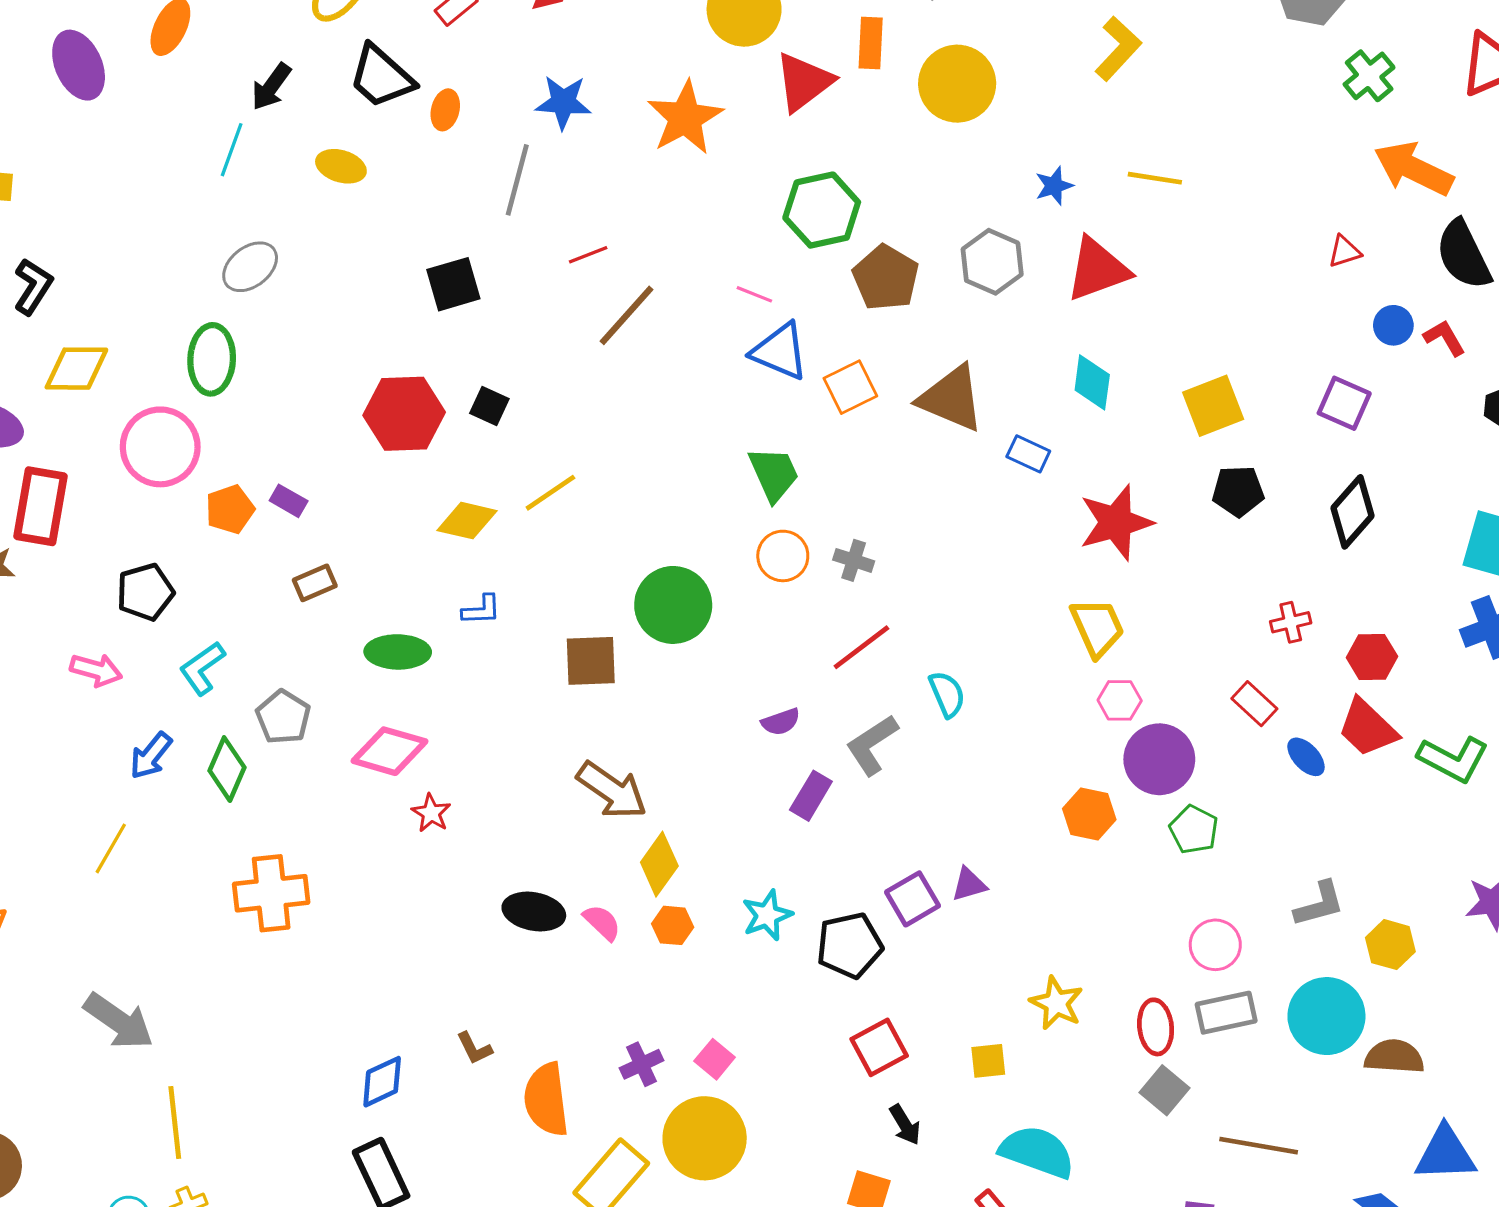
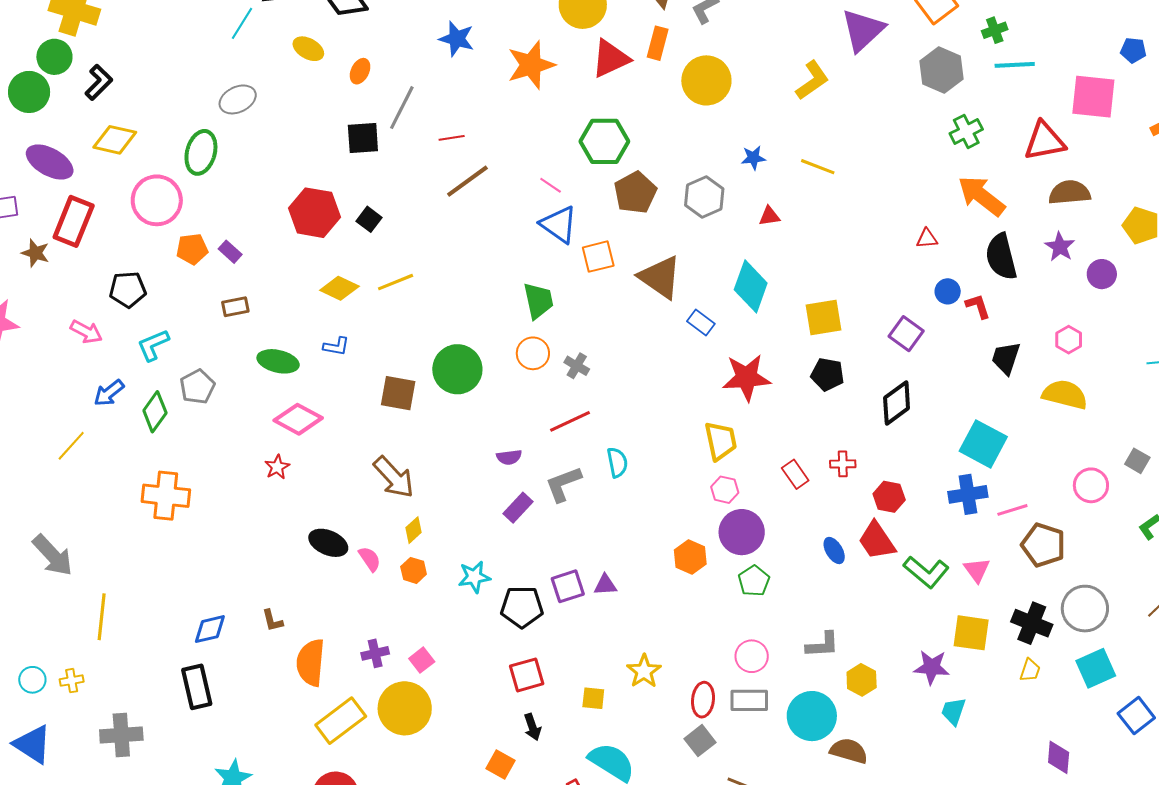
orange ellipse: (445, 110) -> (360, 71), moved
gray line: (517, 180) -> (402, 108), moved
red triangle: (1098, 269) -> (769, 216), size x0.5
cyan diamond: (1092, 382) -> (751, 286), size x1.4
red rectangle: (1254, 704) -> (795, 474), moved
pink diamond: (390, 751) -> (298, 419), moved
yellow diamond: (659, 864) -> (413, 530), size x0.7
yellow line: (175, 1122) -> (102, 617), moved

